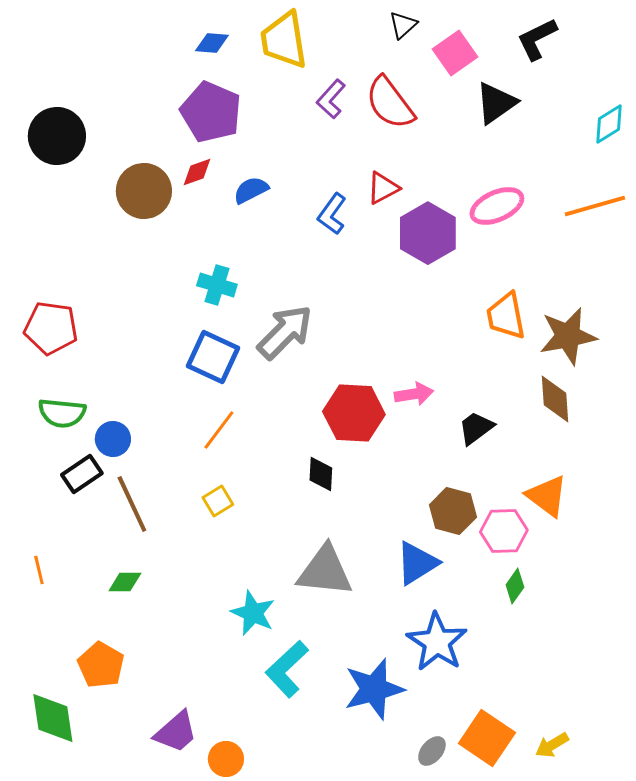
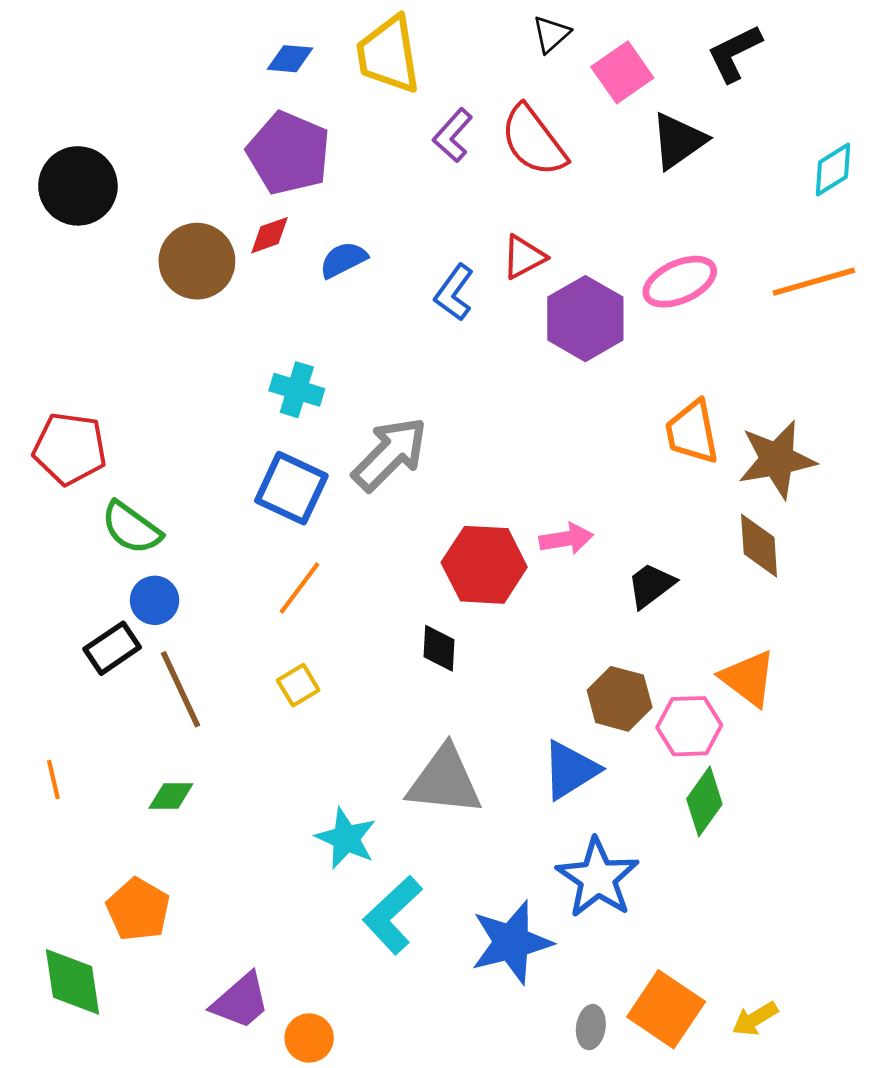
green semicircle: (62, 413) -> (131, 528), moved, turned 30
green diamond: (515, 586) -> (704, 801), size x1.4
gray ellipse: (432, 751) -> (591, 1027), turned -32

